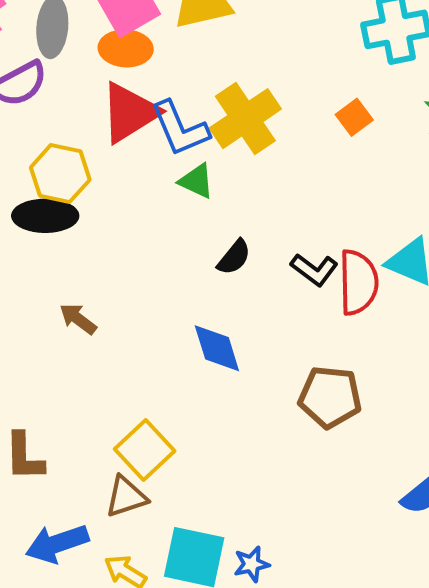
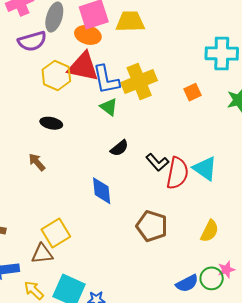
red triangle: (129, 113) -> (83, 67), turned 32
yellow hexagon: (60, 174) -> (56, 75), moved
black ellipse: (45, 216) -> (51, 123), moved, size x0.7

